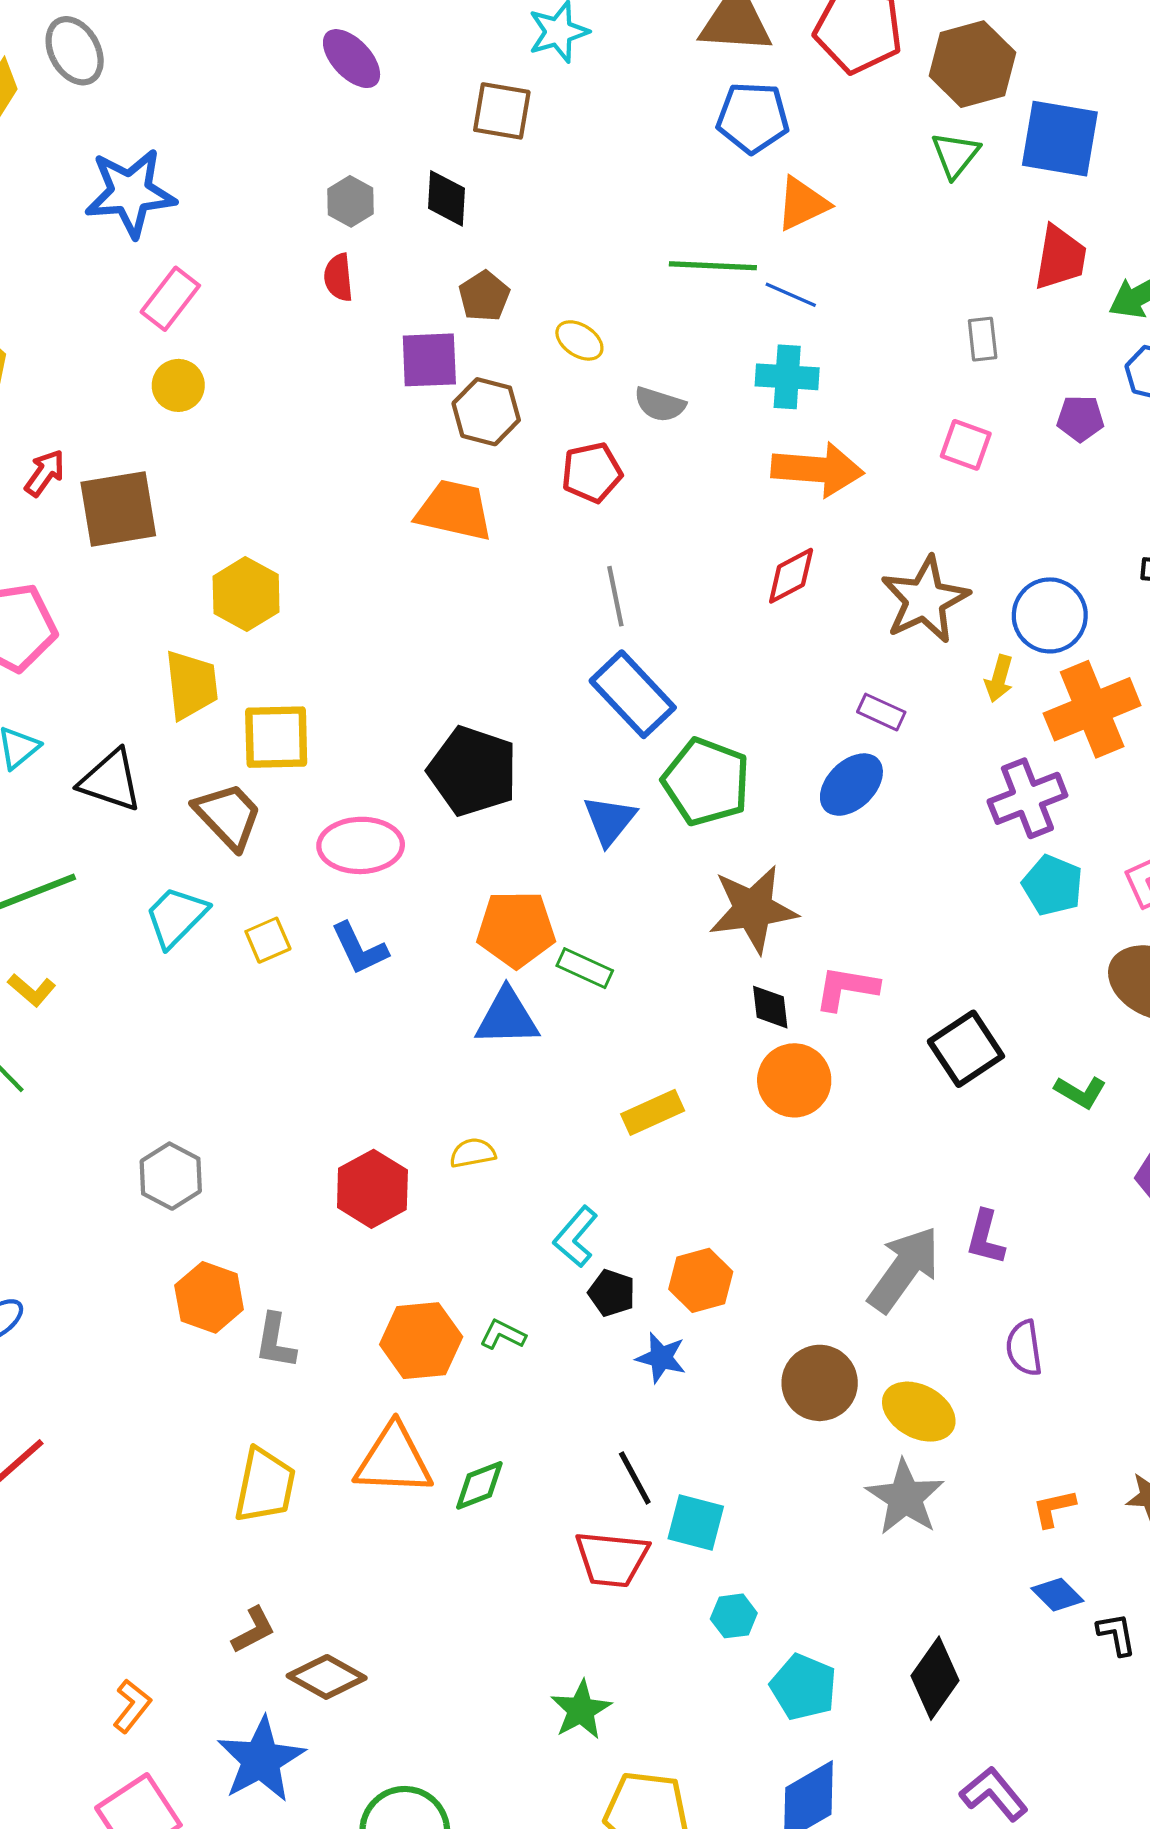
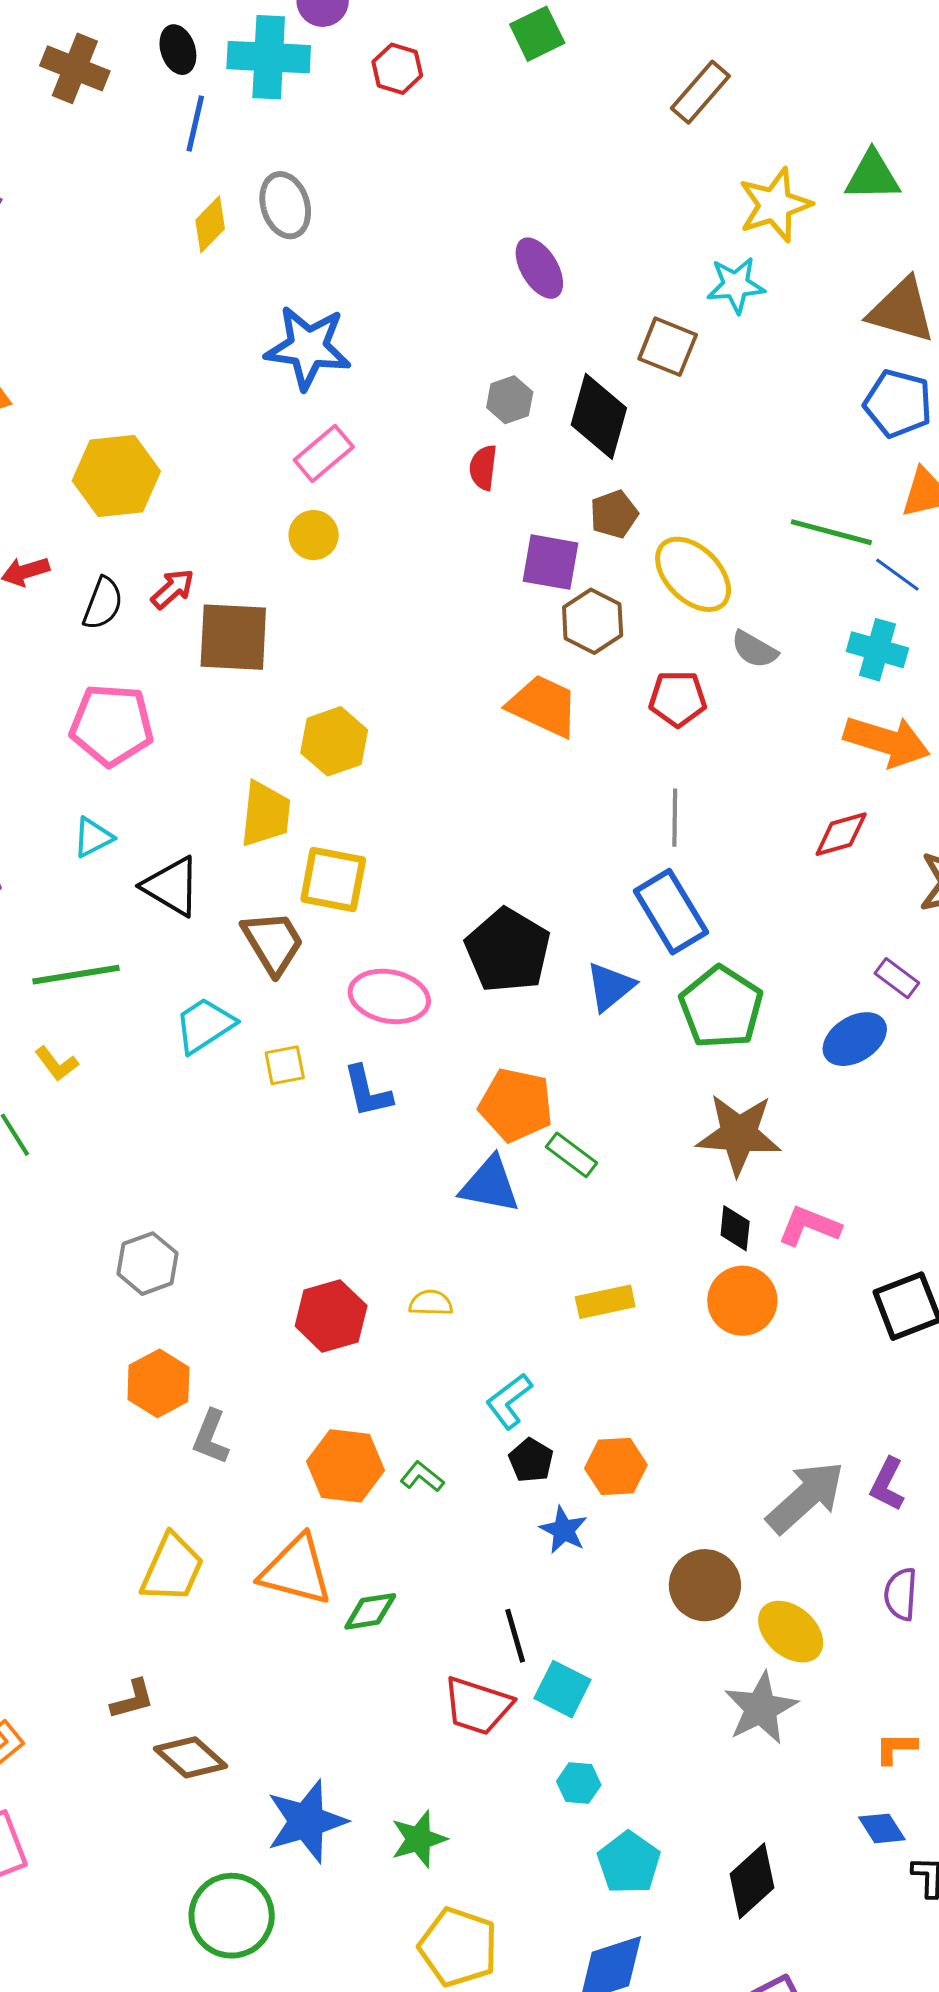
black diamond: (447, 198) -> (599, 416), size x1.5
yellow ellipse: (579, 340) -> (693, 574), size x1.8
blue triangle: (610, 820) -> (610, 987), moved
blue star: (261, 1760) -> (306, 1821), moved

